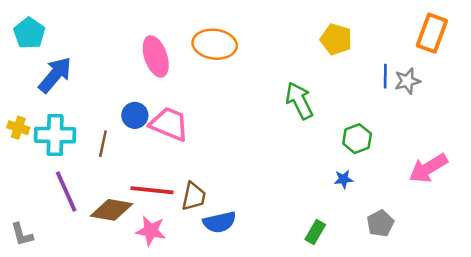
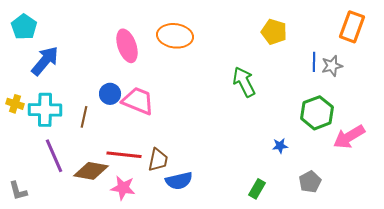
green hexagon: (357, 139) -> (317, 113), moved, size x1.4

